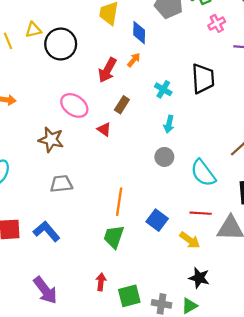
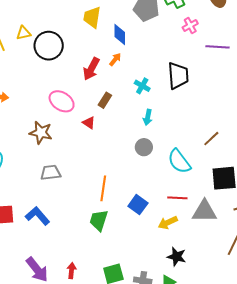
yellow arrow: (190, 240) -> (168, 223), turned 120
red arrow: (101, 282) -> (72, 271), moved

